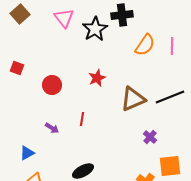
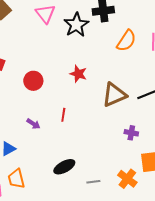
red star: (97, 78) -> (78, 74), turned -30
purple cross: (150, 137) -> (131, 133), turned -32

